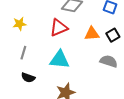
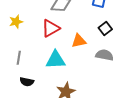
yellow star: (20, 24) -> (16, 22), moved
orange triangle: (92, 34) -> (79, 41), moved

